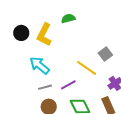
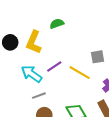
gray square: (105, 54) -> (98, 57), turned 32
purple line: (68, 85) -> (54, 66), moved

